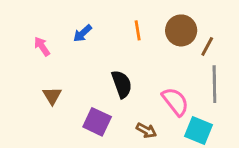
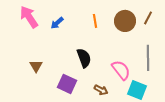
pink arrow: (42, 46) -> (29, 17), moved, size x1.6
brown line: (207, 46) -> (148, 18), moved

